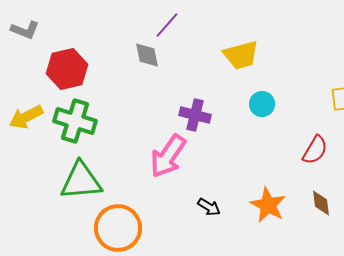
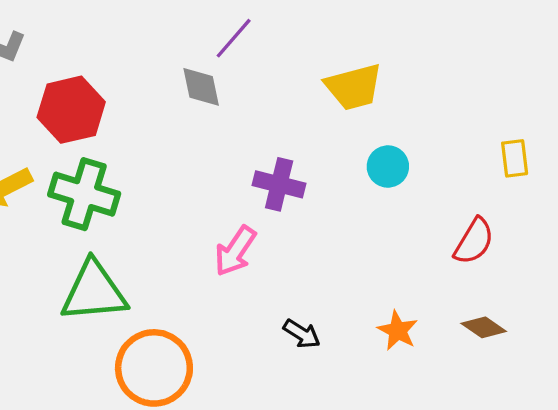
pink arrow: (168, 156) -> (235, 251), size x0.7
brown diamond: (321, 203) -> (484, 327), turned -48
orange star: (268, 205) -> (398, 331), size x0.7

